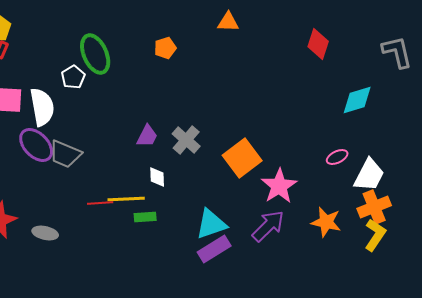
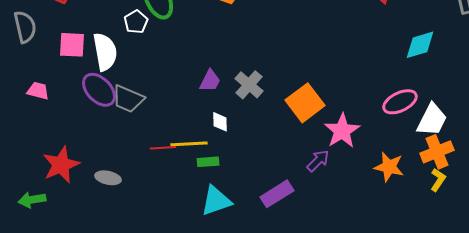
pink ellipse: (337, 157) -> (400, 102), size x1.6
cyan triangle: (211, 224) -> (216, 201), moved
purple arrow: (268, 226) -> (318, 161), moved, size x0.7
yellow L-shape: (375, 235) -> (438, 180), size x0.7

